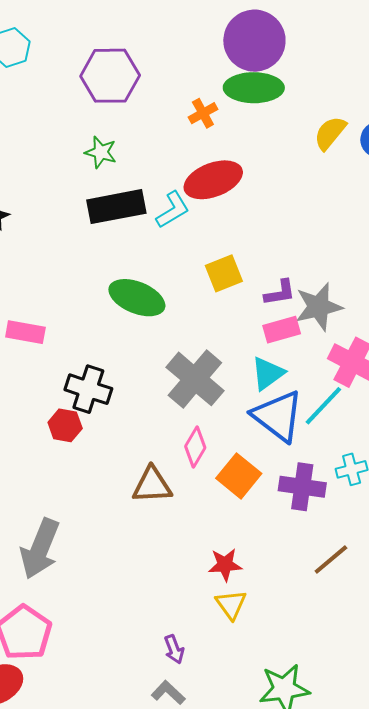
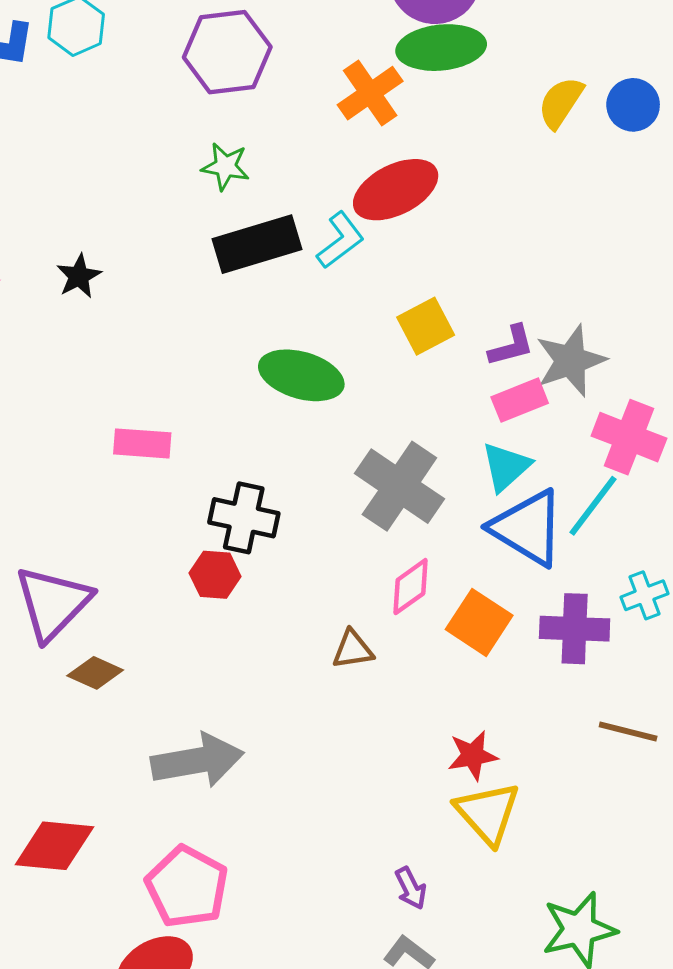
orange cross: (203, 113) -> (370, 93), size x1.5
pink diamond: (195, 447) -> (411, 587), turned 30
brown triangle: (152, 485) -> (353, 649), size x0.7
gray arrow: (40, 549) -> (197, 761), turned -116
brown line: (331, 560) -> (628, 731), turned 60
yellow triangle: (231, 604) -> (488, 813), size x1.4

